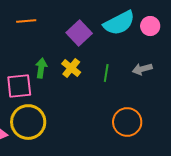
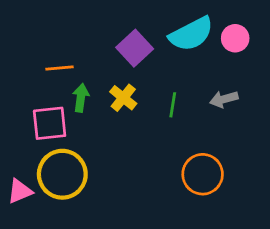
orange line: (26, 21) -> (59, 68), moved

